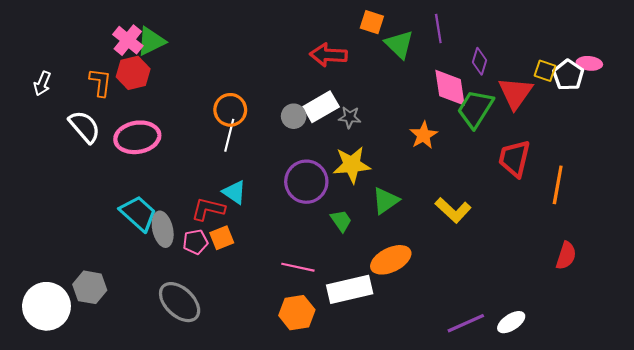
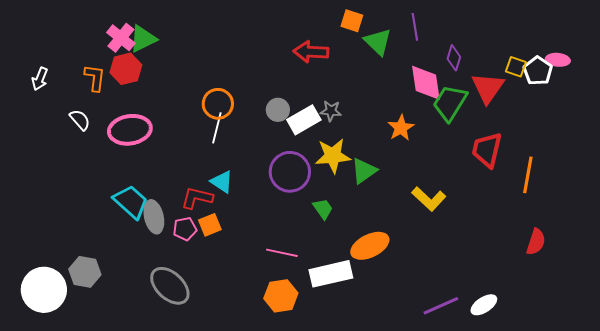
white rectangle: (321, 107) -> (304, 120), moved
white semicircle: (84, 127) -> (80, 120), size x0.7
green triangle: (386, 201) -> (364, 171), moved

